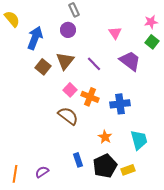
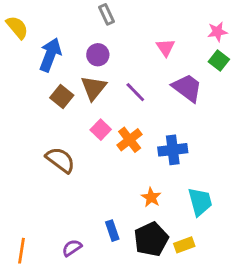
purple circle: (68, 30) -> (98, 55), moved
orange cross: (90, 97) -> (130, 140), turned 30
brown semicircle: (68, 116) -> (60, 160), moved
purple semicircle: (42, 172) -> (72, 248), moved

